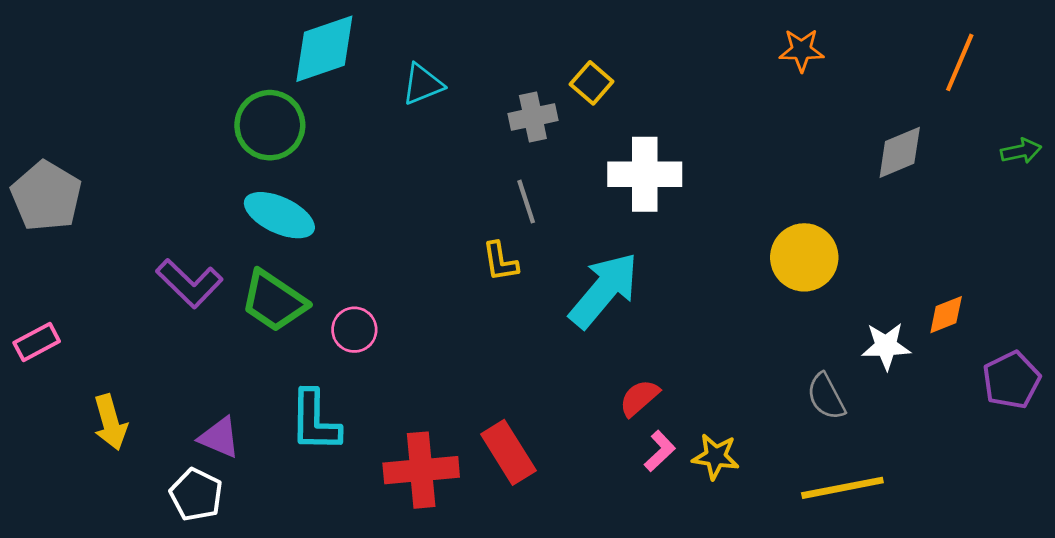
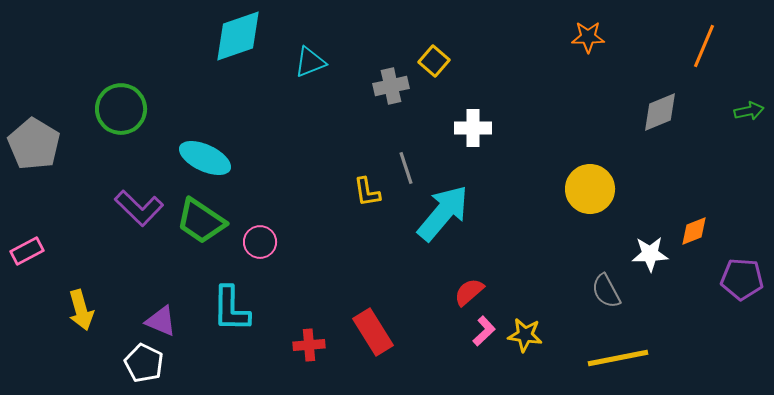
green circle: (270, 125) -> (121, 109), moved
white cross: (645, 174) -> (473, 128), size x0.7
gray line: (526, 202) -> (406, 168), moved
purple pentagon: (1011, 380) -> (742, 279), turned 30
red cross: (421, 470) -> (309, 345), size x0.6

